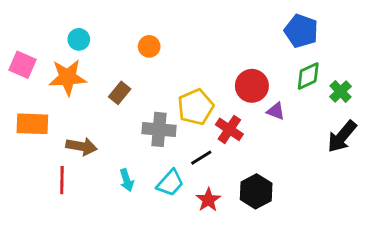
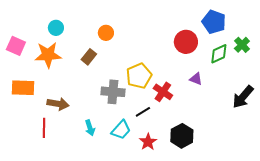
red circle: (252, 86) -> (186, 42), moved
green cross: (341, 91) -> (242, 45), moved
brown rectangle: (120, 93) -> (89, 57), moved

